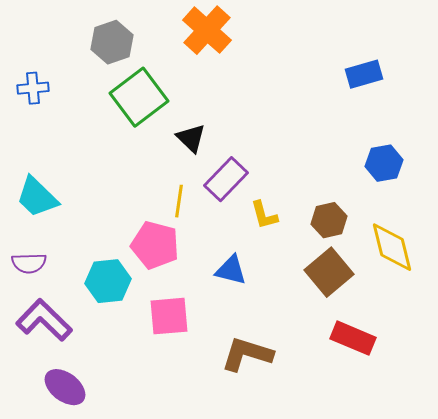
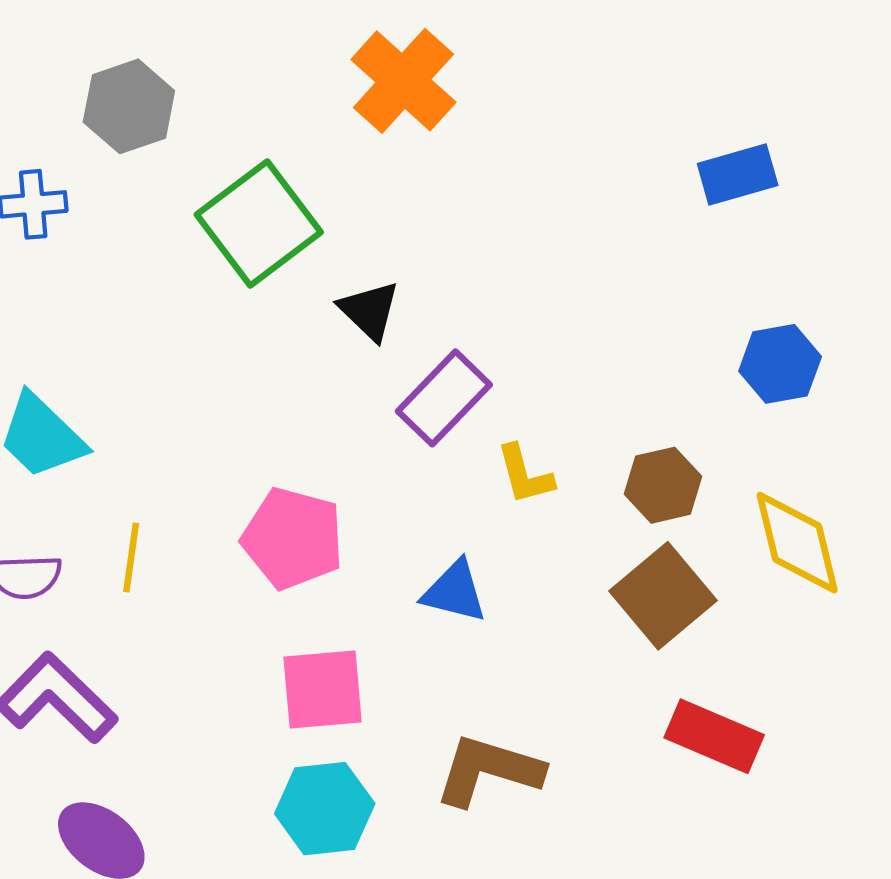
gray hexagon: (112, 42) -> (129, 106), moved
yellow line: (179, 201) -> (131, 558), moved
cyan hexagon: (108, 281) -> (325, 809), moved

